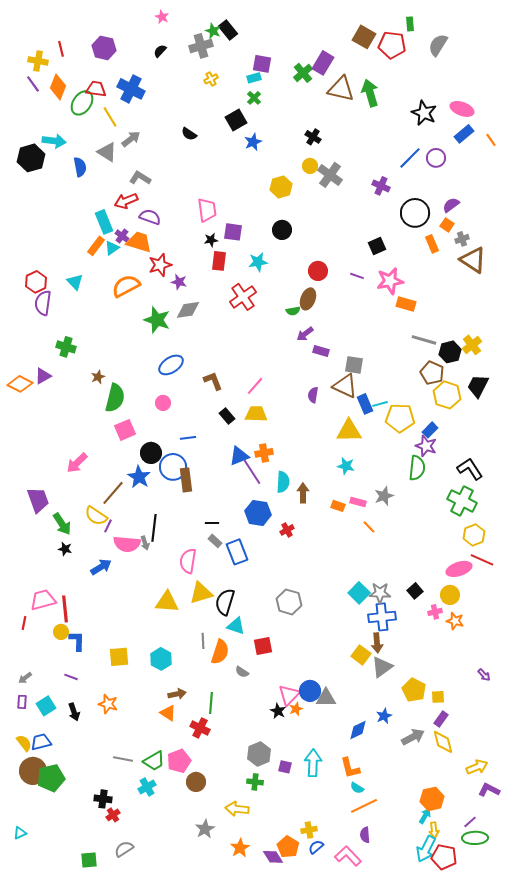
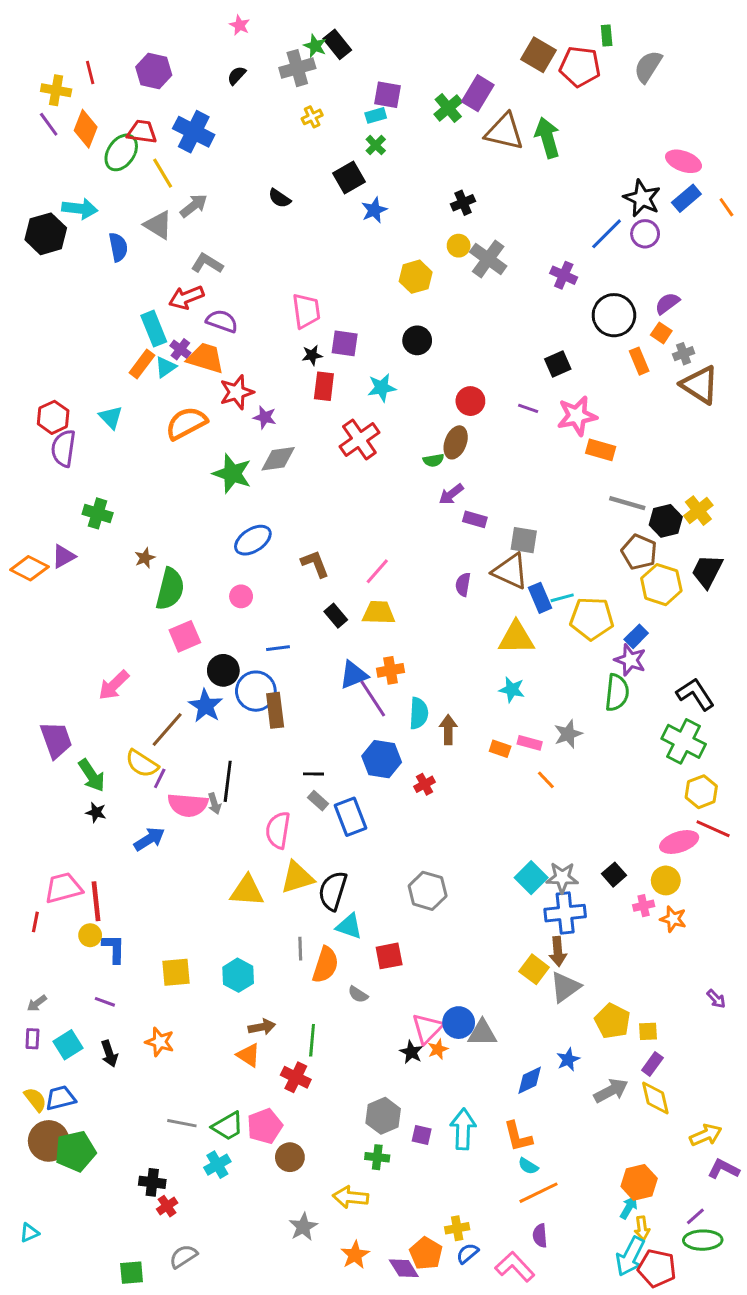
black star: (424, 113) -> (642, 198), moved
black cross: (313, 137) -> (463, 203), turned 35

